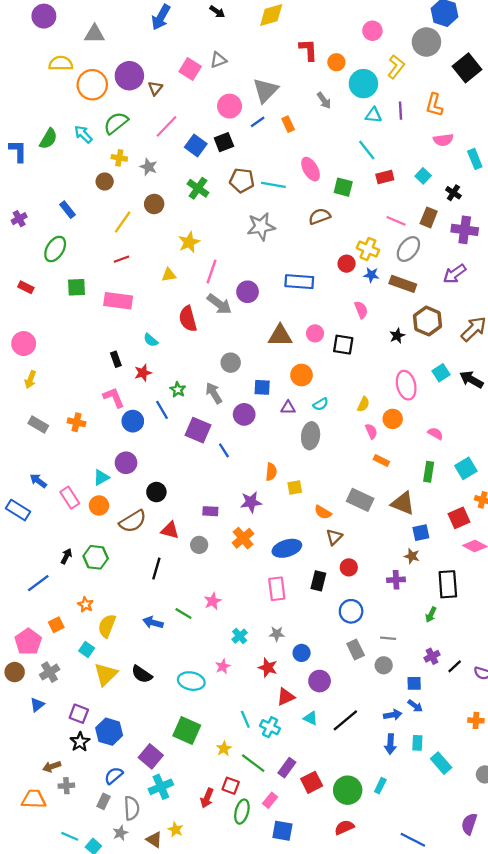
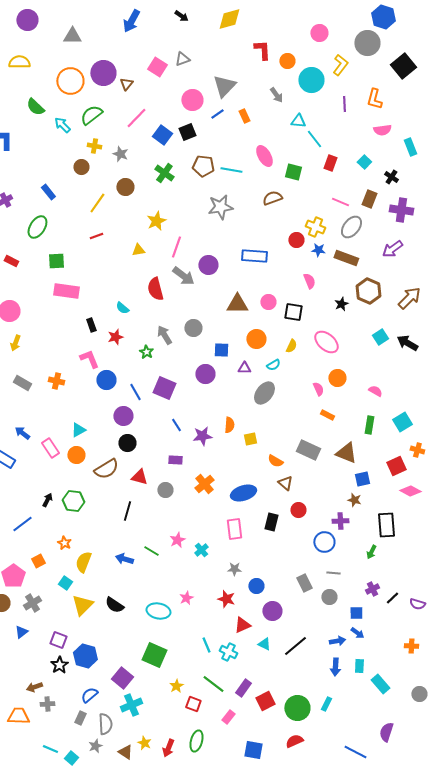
yellow semicircle: (61, 63) -> (19, 62), moved
cyan triangle: (374, 115) -> (298, 121), moved
green semicircle: (48, 139) -> (35, 107), moved, turned 102
red rectangle: (385, 177) -> (330, 163), turned -56
pink rectangle: (118, 301) -> (66, 291), moved
pink ellipse: (406, 385) -> (326, 342), moved, turned -35
gray arrow: (214, 393) -> (164, 335), moved
yellow semicircle: (363, 404) -> (291, 346), moved
blue line: (162, 410) -> (135, 392), moved
gray ellipse: (311, 436) -> (264, 393), turned 30
blue line: (224, 450) -> (176, 425), moved
purple circle: (126, 463) -> (123, 416), moved
purple star: (251, 502) -> (202, 436), moved
brown triangle: (334, 537) -> (285, 483), turned -35
blue circle: (351, 611) -> (324, 542), moved
cyan cross: (240, 636) -> (201, 550), moved
yellow star: (224, 749) -> (176, 686), moved
red arrow: (207, 798) -> (168, 748), moved
green ellipse: (242, 812) -> (196, 741), moved
purple semicircle: (469, 824) -> (386, 732), moved
blue square: (282, 831) -> (253, 750), moved

